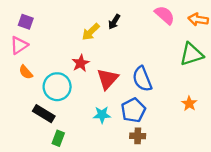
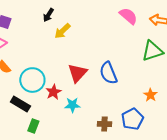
black arrow: (114, 22) -> (48, 15), moved
red star: (81, 63) -> (53, 92), moved
blue pentagon: (133, 110) -> (132, 119), moved

